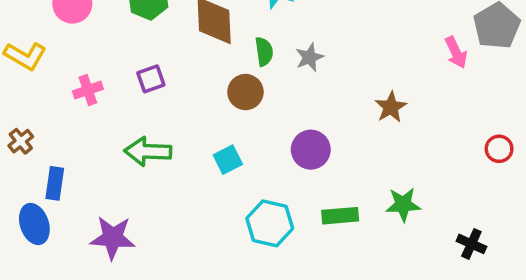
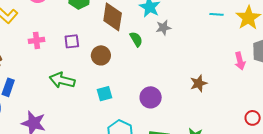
green semicircle: (264, 52) -> (136, 39), turned -35
gray star: (310, 57) -> (163, 28), moved
brown circle: (245, 92) -> (101, 55), moved

